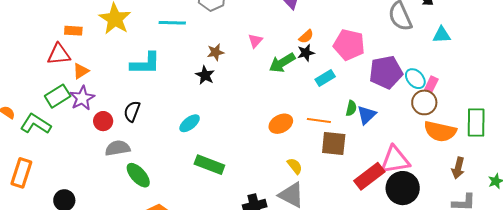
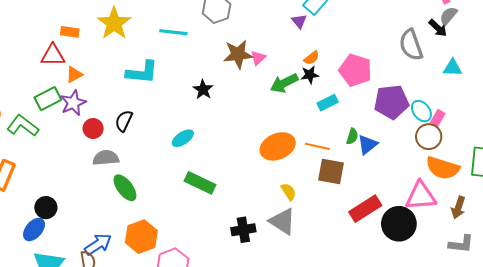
brown star: (216, 52) -> (238, 54), moved, size x1.6
orange ellipse: (281, 124) -> (278, 146), size x1.4
pink triangle: (395, 160) -> (421, 196), moved

